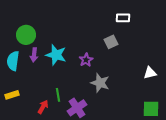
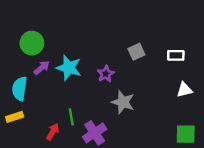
white rectangle: (123, 18) -> (176, 55), moved
purple arrow: (34, 55) -> (42, 68), turned -136
cyan semicircle: (13, 61) -> (20, 89), moved

